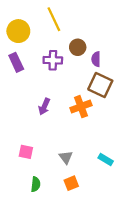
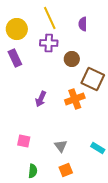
brown circle: (78, 47) -> (72, 59), moved
purple semicircle: (96, 59) -> (83, 24), moved
purple cross: (53, 60) -> (49, 43), moved

